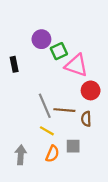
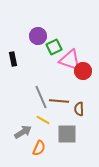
red circle: (91, 90) -> (83, 71), moved
gray square: (73, 146) -> (67, 134), size x1.5
orange semicircle: (52, 154) -> (39, 148), moved
gray arrow: (21, 155) -> (23, 132), moved, turned 54

